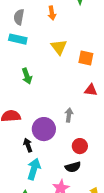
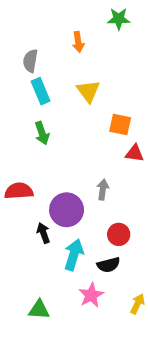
gray semicircle: (19, 17) -> (30, 61), moved
cyan rectangle: (18, 39) -> (41, 91), moved, turned 54
orange square: (86, 58) -> (120, 124), moved
cyan arrow: (34, 169) -> (74, 255), moved

